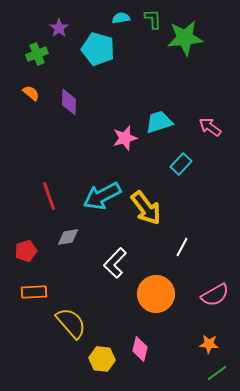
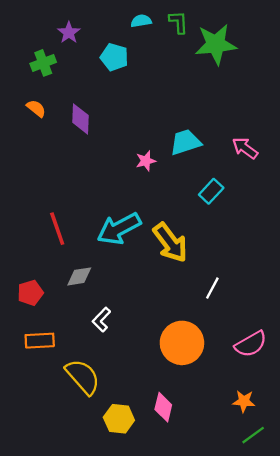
cyan pentagon: (98, 49) -> (114, 57), size x0.7
pink star: (125, 138) -> (146, 161), size x0.7
white L-shape: (115, 263) -> (101, 320), moved, size x0.7

